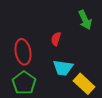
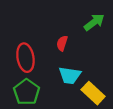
green arrow: (85, 20) -> (94, 22), turned -102

